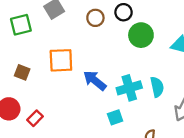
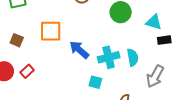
cyan square: (115, 117) -> (95, 82), turned 32
red rectangle: (35, 118) -> (27, 71), moved

